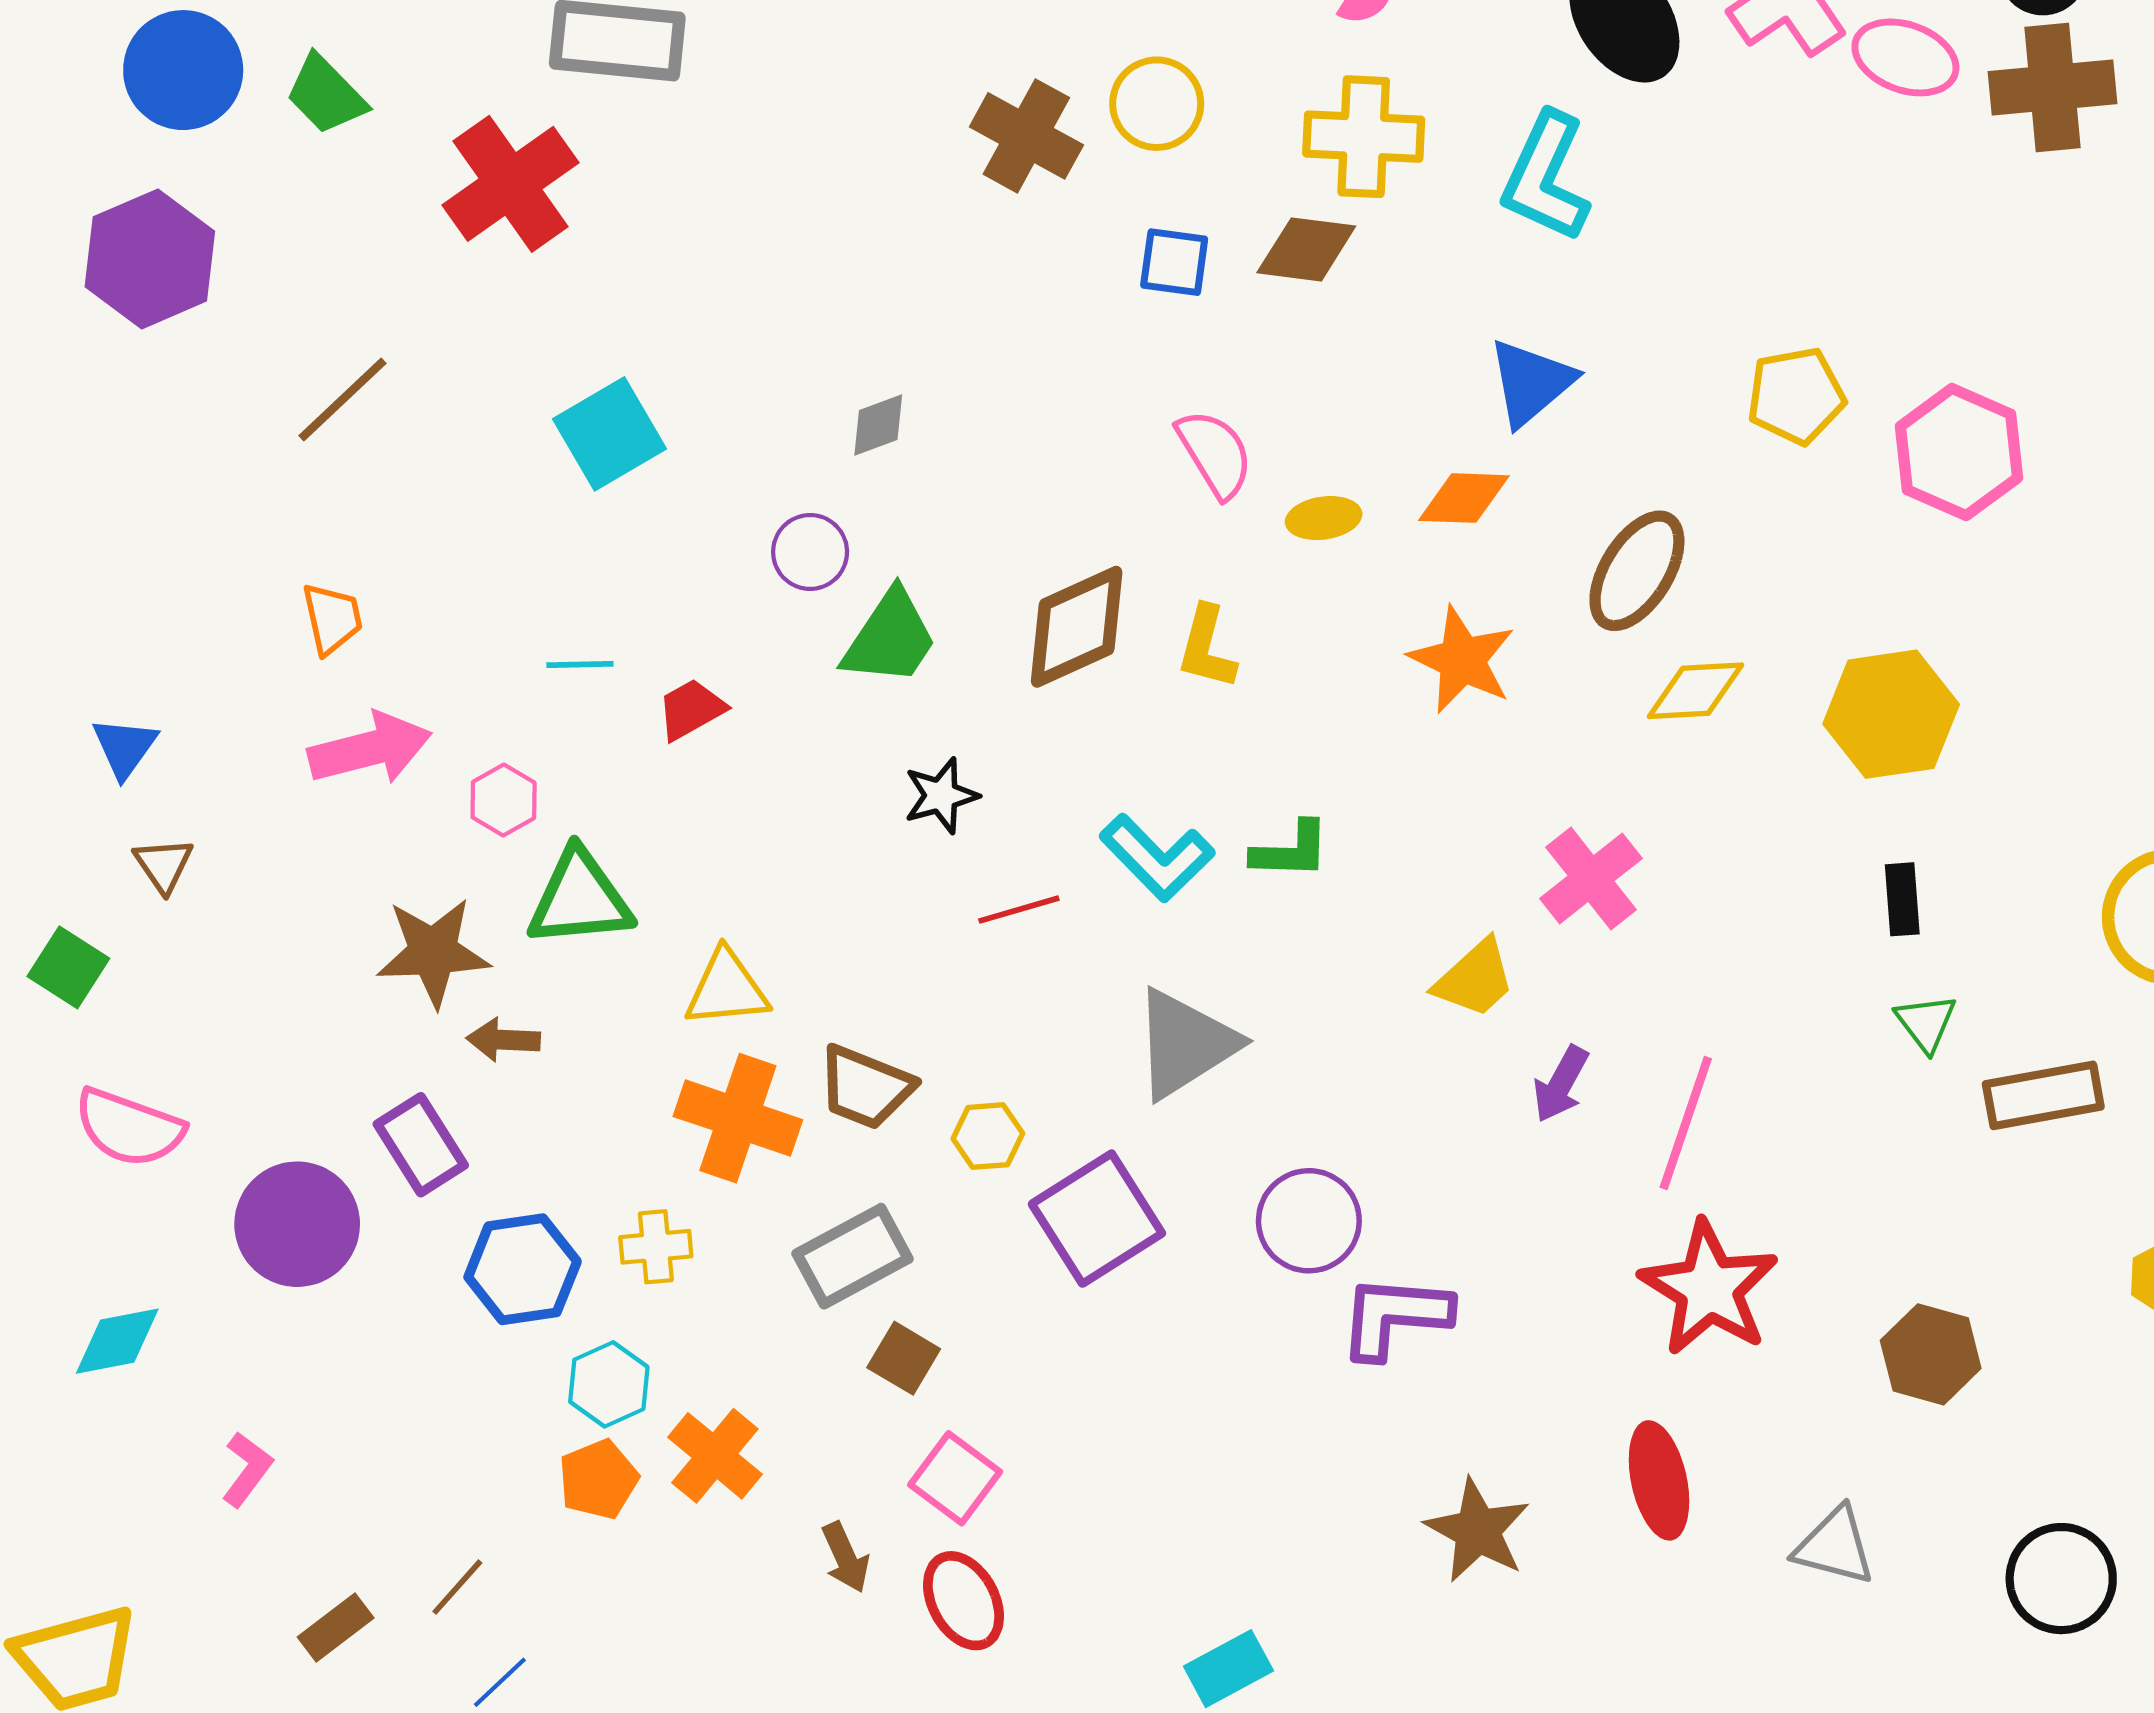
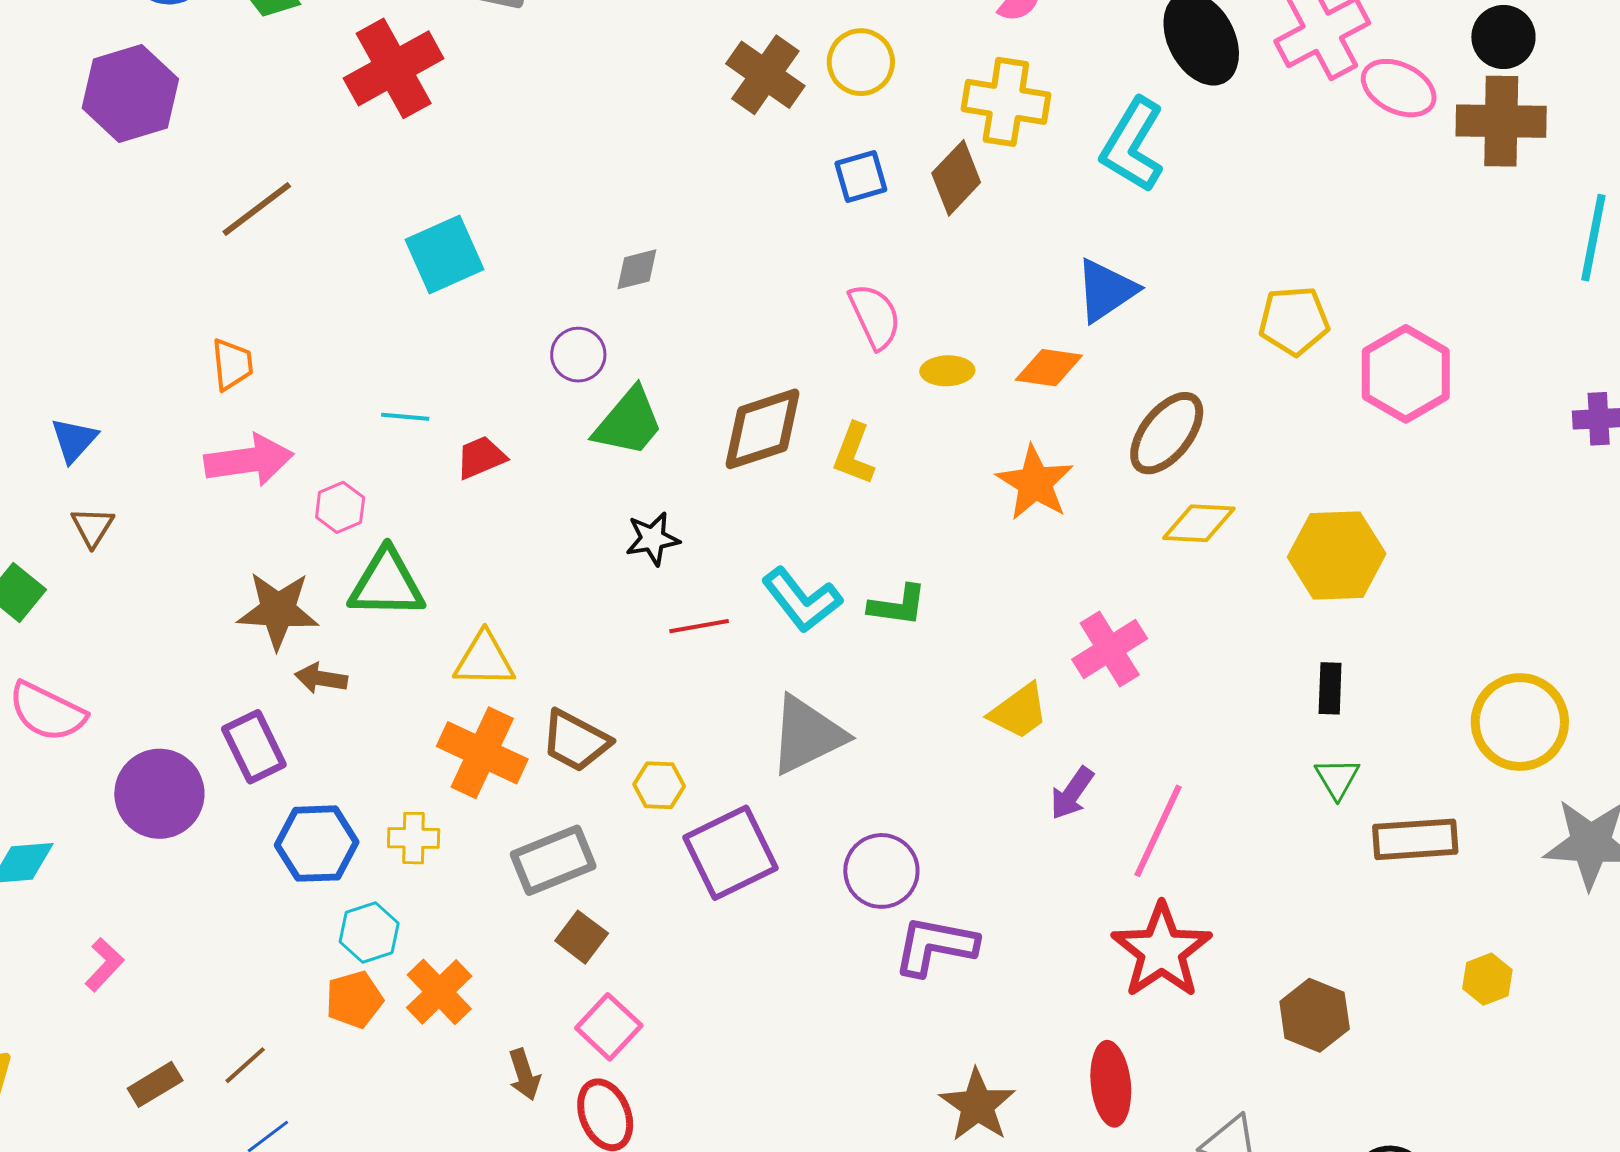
brown diamond: (1306, 249) -> (956, 178), turned -60
blue square: (1174, 262) -> (861, 177), turned -30

